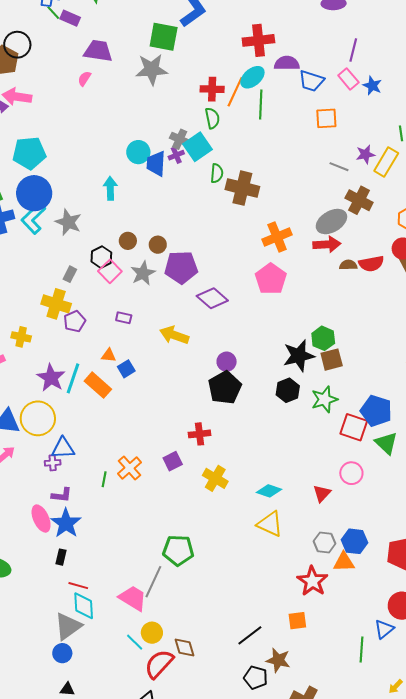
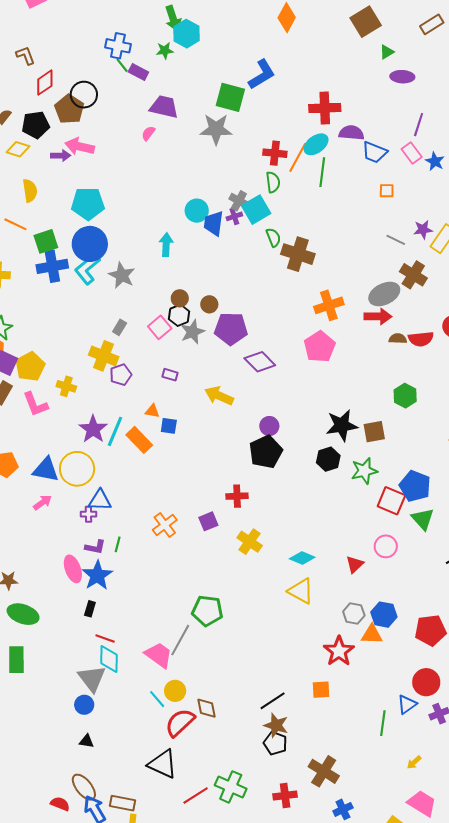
orange square: (326, 118) -> (387, 191), size x0.7
green semicircle: (217, 173) -> (273, 237), turned -30
black hexagon: (101, 257) -> (179, 315), moved
green hexagon: (323, 338) -> (405, 396), moved
blue square: (126, 369) -> (169, 426), turned 36
green line: (104, 479) -> (118, 544), moved
gray triangle: (68, 626) -> (92, 678), turned -36
brown star: (278, 660) -> (276, 725), moved

